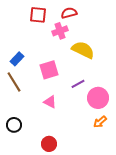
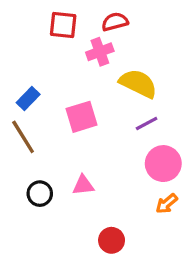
purple line: (78, 84) -> (147, 123), moved
pink triangle: (50, 102) -> (83, 185), moved, turned -32
black circle: (14, 125) -> (40, 194), moved
red circle: (49, 144) -> (112, 240), moved

